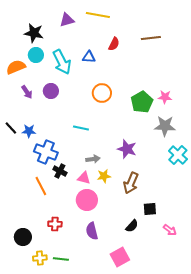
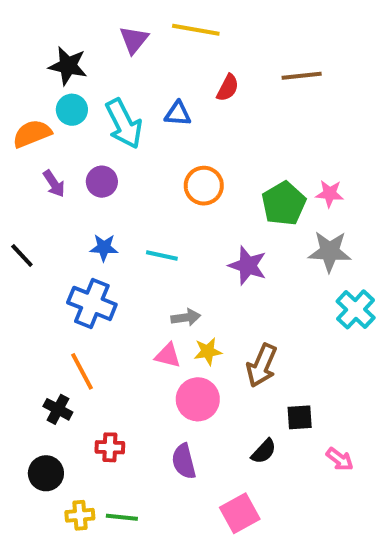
purple triangle: (67, 20) -> (134, 40), turned -35
blue star: (29, 131) -> (104, 248), moved
purple star: (127, 149) -> (248, 266), moved
black cross: (60, 171) -> (58, 409), moved
pink circle: (87, 200) -> (198, 399), moved

